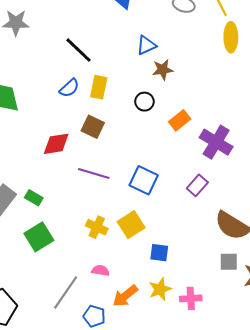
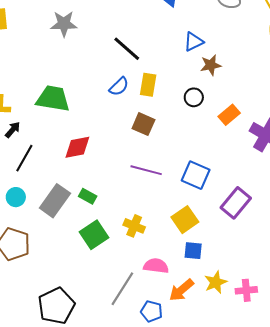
red diamond: (56, 144) -> (77, 147), moved
purple rectangle: (197, 185) -> (236, 203), moved, size x1.4
yellow cross: (97, 227) -> (134, 226), moved
blue square: (159, 253) -> (193, 251), moved
pink semicircle: (100, 271) -> (156, 266), size x1.4

